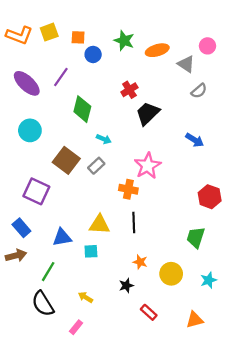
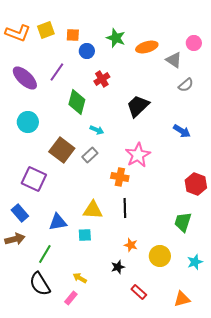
red cross: (129, 90) -> (102, 79), moved
pink rectangle: (76, 327) -> (71, 298), moved

